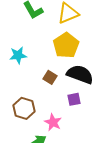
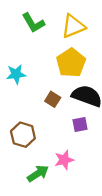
pink star: (53, 122) -> (64, 160), moved, turned 30

